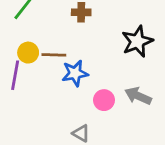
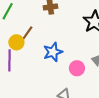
brown line: (54, 55) -> (27, 34), moved, turned -48

